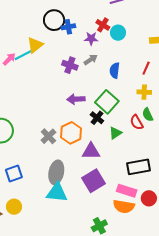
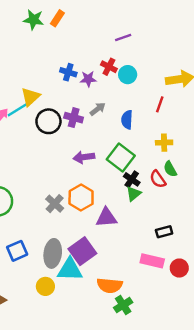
black circle: (54, 20) -> (48, 121), moved
blue cross: (68, 27) -> (68, 72), turned 32
purple star: (91, 39) -> (88, 79), moved
red line: (146, 68) -> (160, 104), moved
black cross: (97, 118) -> (132, 179), moved
black rectangle: (138, 167) -> (164, 232), size x0.6
gray ellipse: (56, 172) -> (53, 253), moved
purple square: (94, 181) -> (82, 251), moved
orange semicircle: (124, 206) -> (110, 285), moved
yellow circle: (14, 207) -> (45, 286), moved

